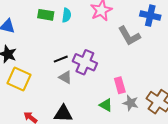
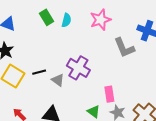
green rectangle: (46, 15) -> (47, 17), turned 42
black line: (61, 59) -> (39, 72), moved

